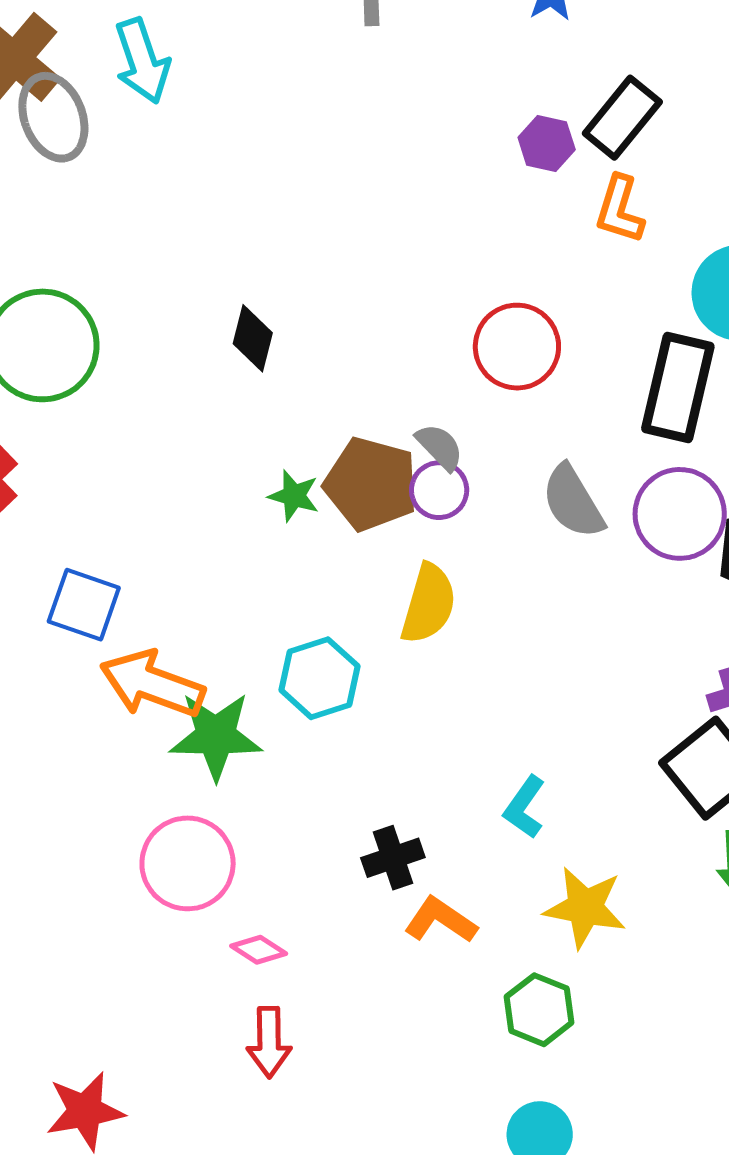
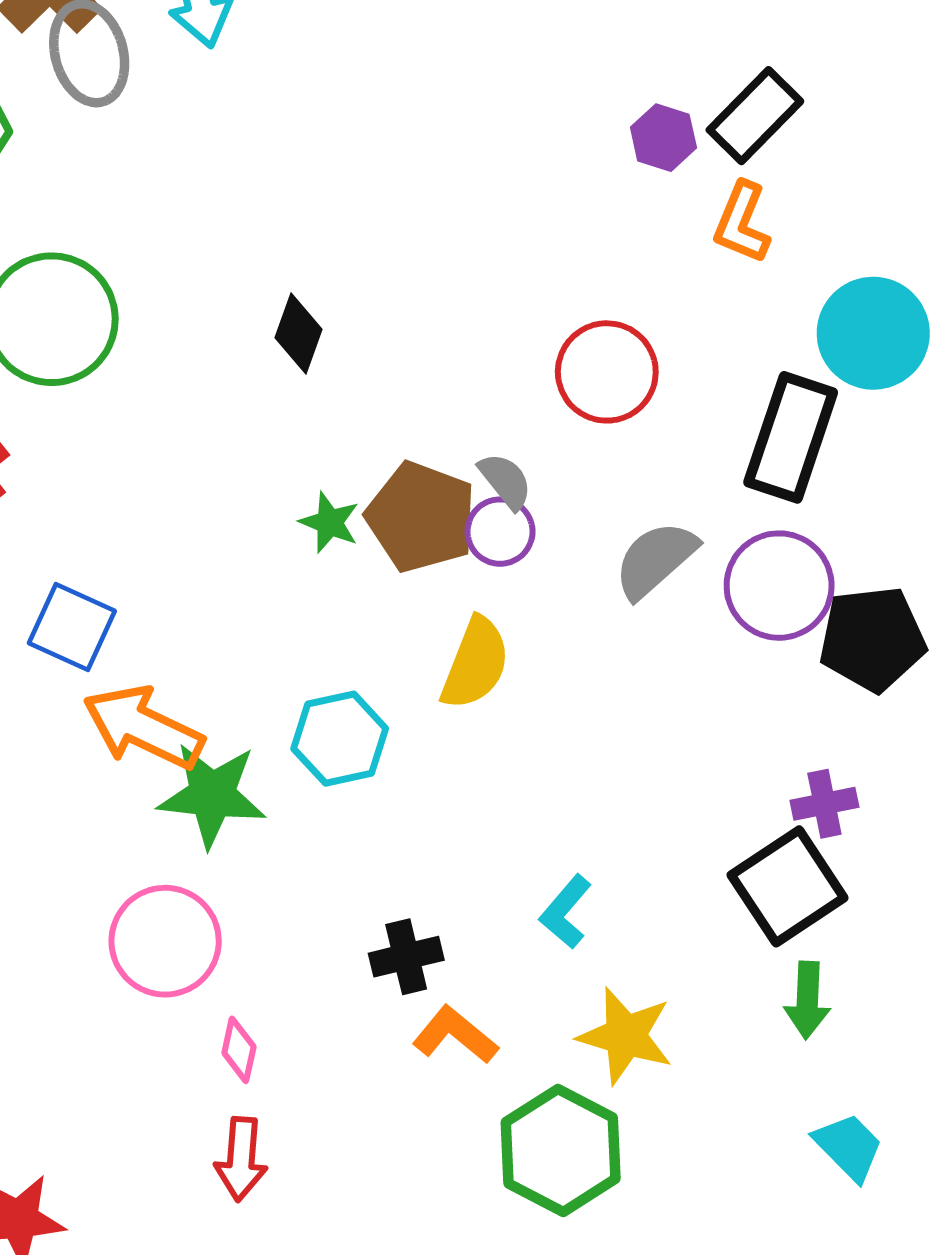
gray semicircle: (573, 502) -> (655, 560), turned 74
pink diamond: (259, 950) -> (239, 1050), turned 64
green hexagon: (539, 1010) -> (561, 1150), size x1.5

